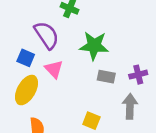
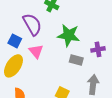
purple cross: (138, 75) -> (98, 49), moved

